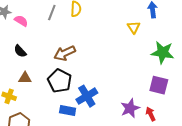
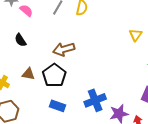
brown triangle: (25, 78) -> (28, 74), moved
blue cross: (87, 96) -> (95, 100), moved

